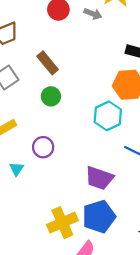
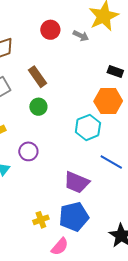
yellow cross: (62, 223) -> (41, 220), size x0.6

